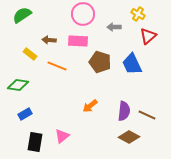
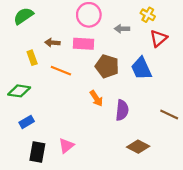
yellow rectangle: (30, 54) -> (32, 58), turned 32
orange arrow: (90, 106) -> (96, 98), moved, turned -84
purple semicircle: (124, 111) -> (122, 110), moved
brown line: (147, 115) -> (169, 114), moved

